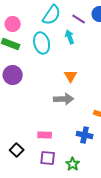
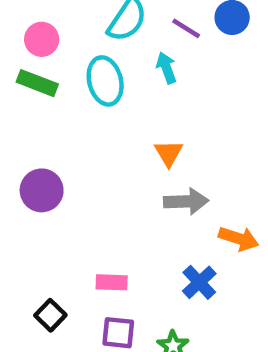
purple circle: (13, 75) -> (42, 190), moved
gray arrow: (64, 99) -> (186, 201), moved
blue cross: (85, 135) -> (199, 282), turned 35

